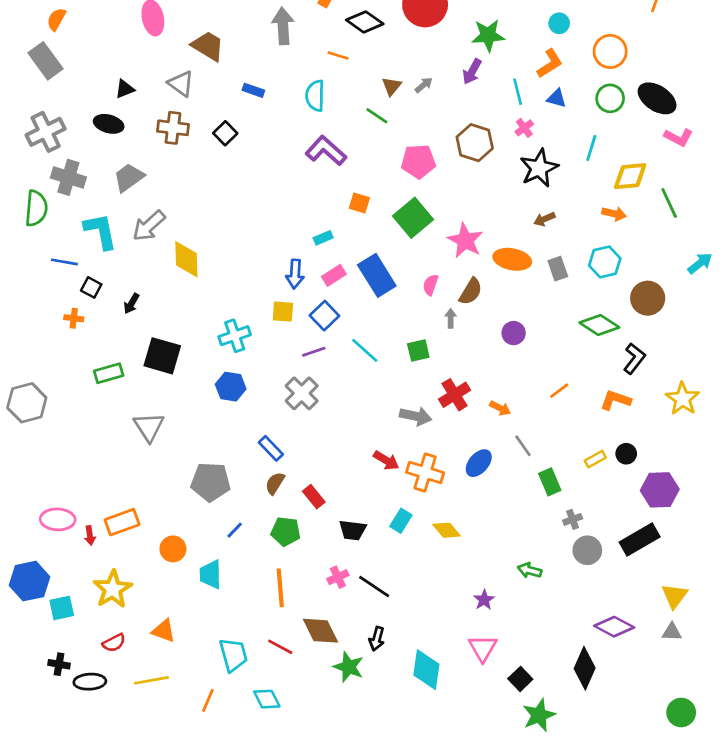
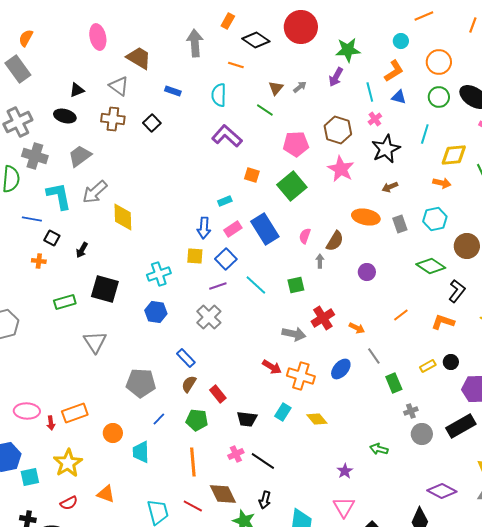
pink star: (465, 241) -> (341, 169), moved

